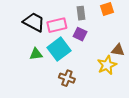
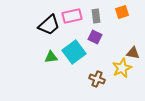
black trapezoid: (34, 22) -> (49, 25), turned 110
pink rectangle: (57, 25) -> (72, 16), moved
brown cross: (67, 78) -> (97, 79), moved

